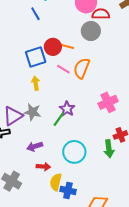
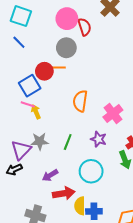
red semicircle: (101, 14) -> (84, 27), turned 84
gray circle: (91, 31) -> (66, 48), moved
orange semicircle: (82, 68) -> (80, 101), moved
pink line: (63, 69) -> (28, 104), moved
purple star: (67, 109) -> (98, 139), moved
red arrow: (43, 167) -> (64, 193), size x1.5

